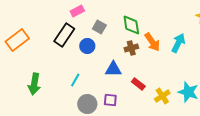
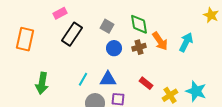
pink rectangle: (77, 11) -> (60, 13), moved
orange rectangle: (17, 40) -> (25, 39), turned -40
blue circle: (87, 46) -> (114, 48), moved
blue triangle: (113, 69) -> (108, 79), moved

